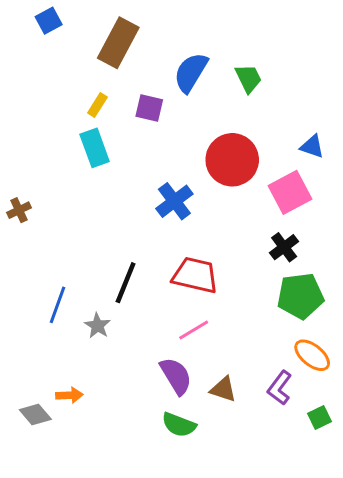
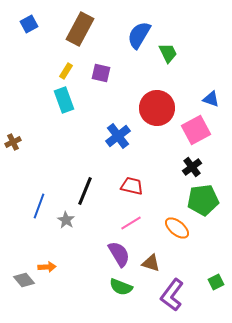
blue square: (49, 21) -> (29, 24), moved
blue semicircle: (191, 72) -> (139, 35), moved
red trapezoid: (195, 275) -> (132, 186), size x0.7
orange ellipse: (312, 355) -> (177, 228), moved
purple L-shape: (280, 388) -> (172, 295), moved, size x1.4

